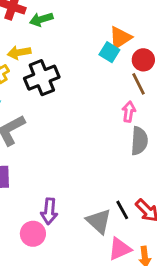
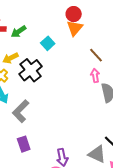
cyan square: (109, 52) -> (48, 43), moved, turned 32
red circle: (143, 60) -> (74, 14), moved

